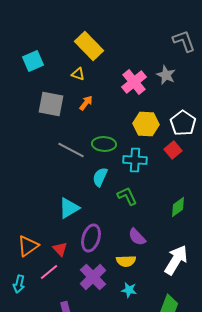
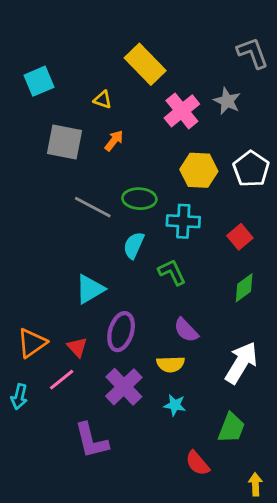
yellow rectangle: (89, 46) -> (145, 64), moved
red square: (173, 150) -> (240, 237), moved

